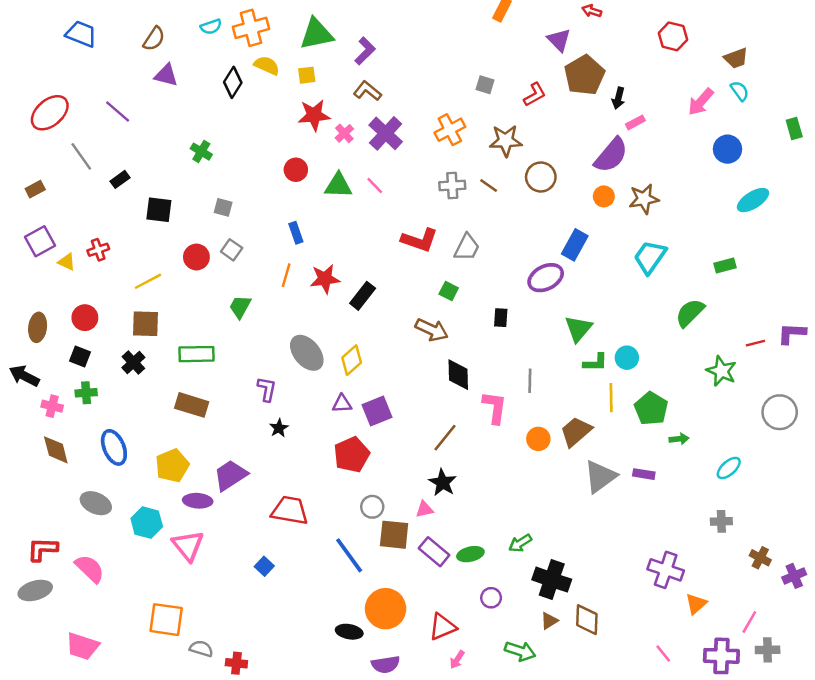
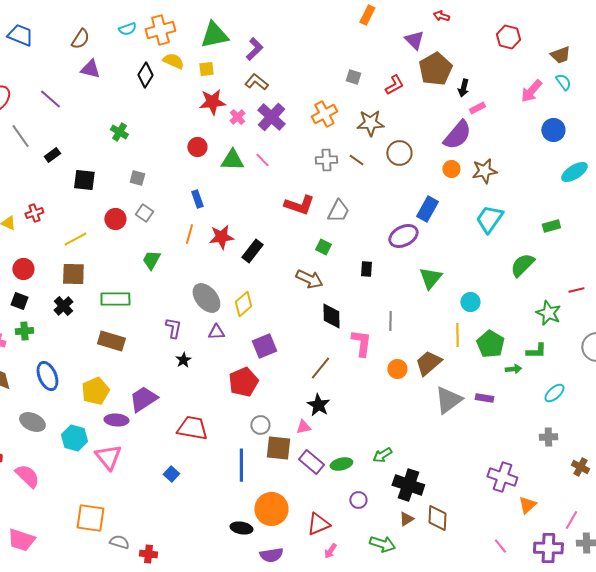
green L-shape: (595, 363) -> (536, 351), moved
purple triangle: (342, 404) -> (216, 332), moved
blue line: (349, 555) -> (241, 465), turned 36

